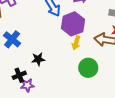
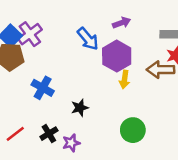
green circle: (88, 68) -> (133, 130), moved
black cross: (19, 75) -> (49, 134), moved

